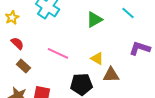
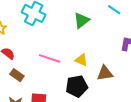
yellow triangle: (97, 58) -> (81, 60), moved

